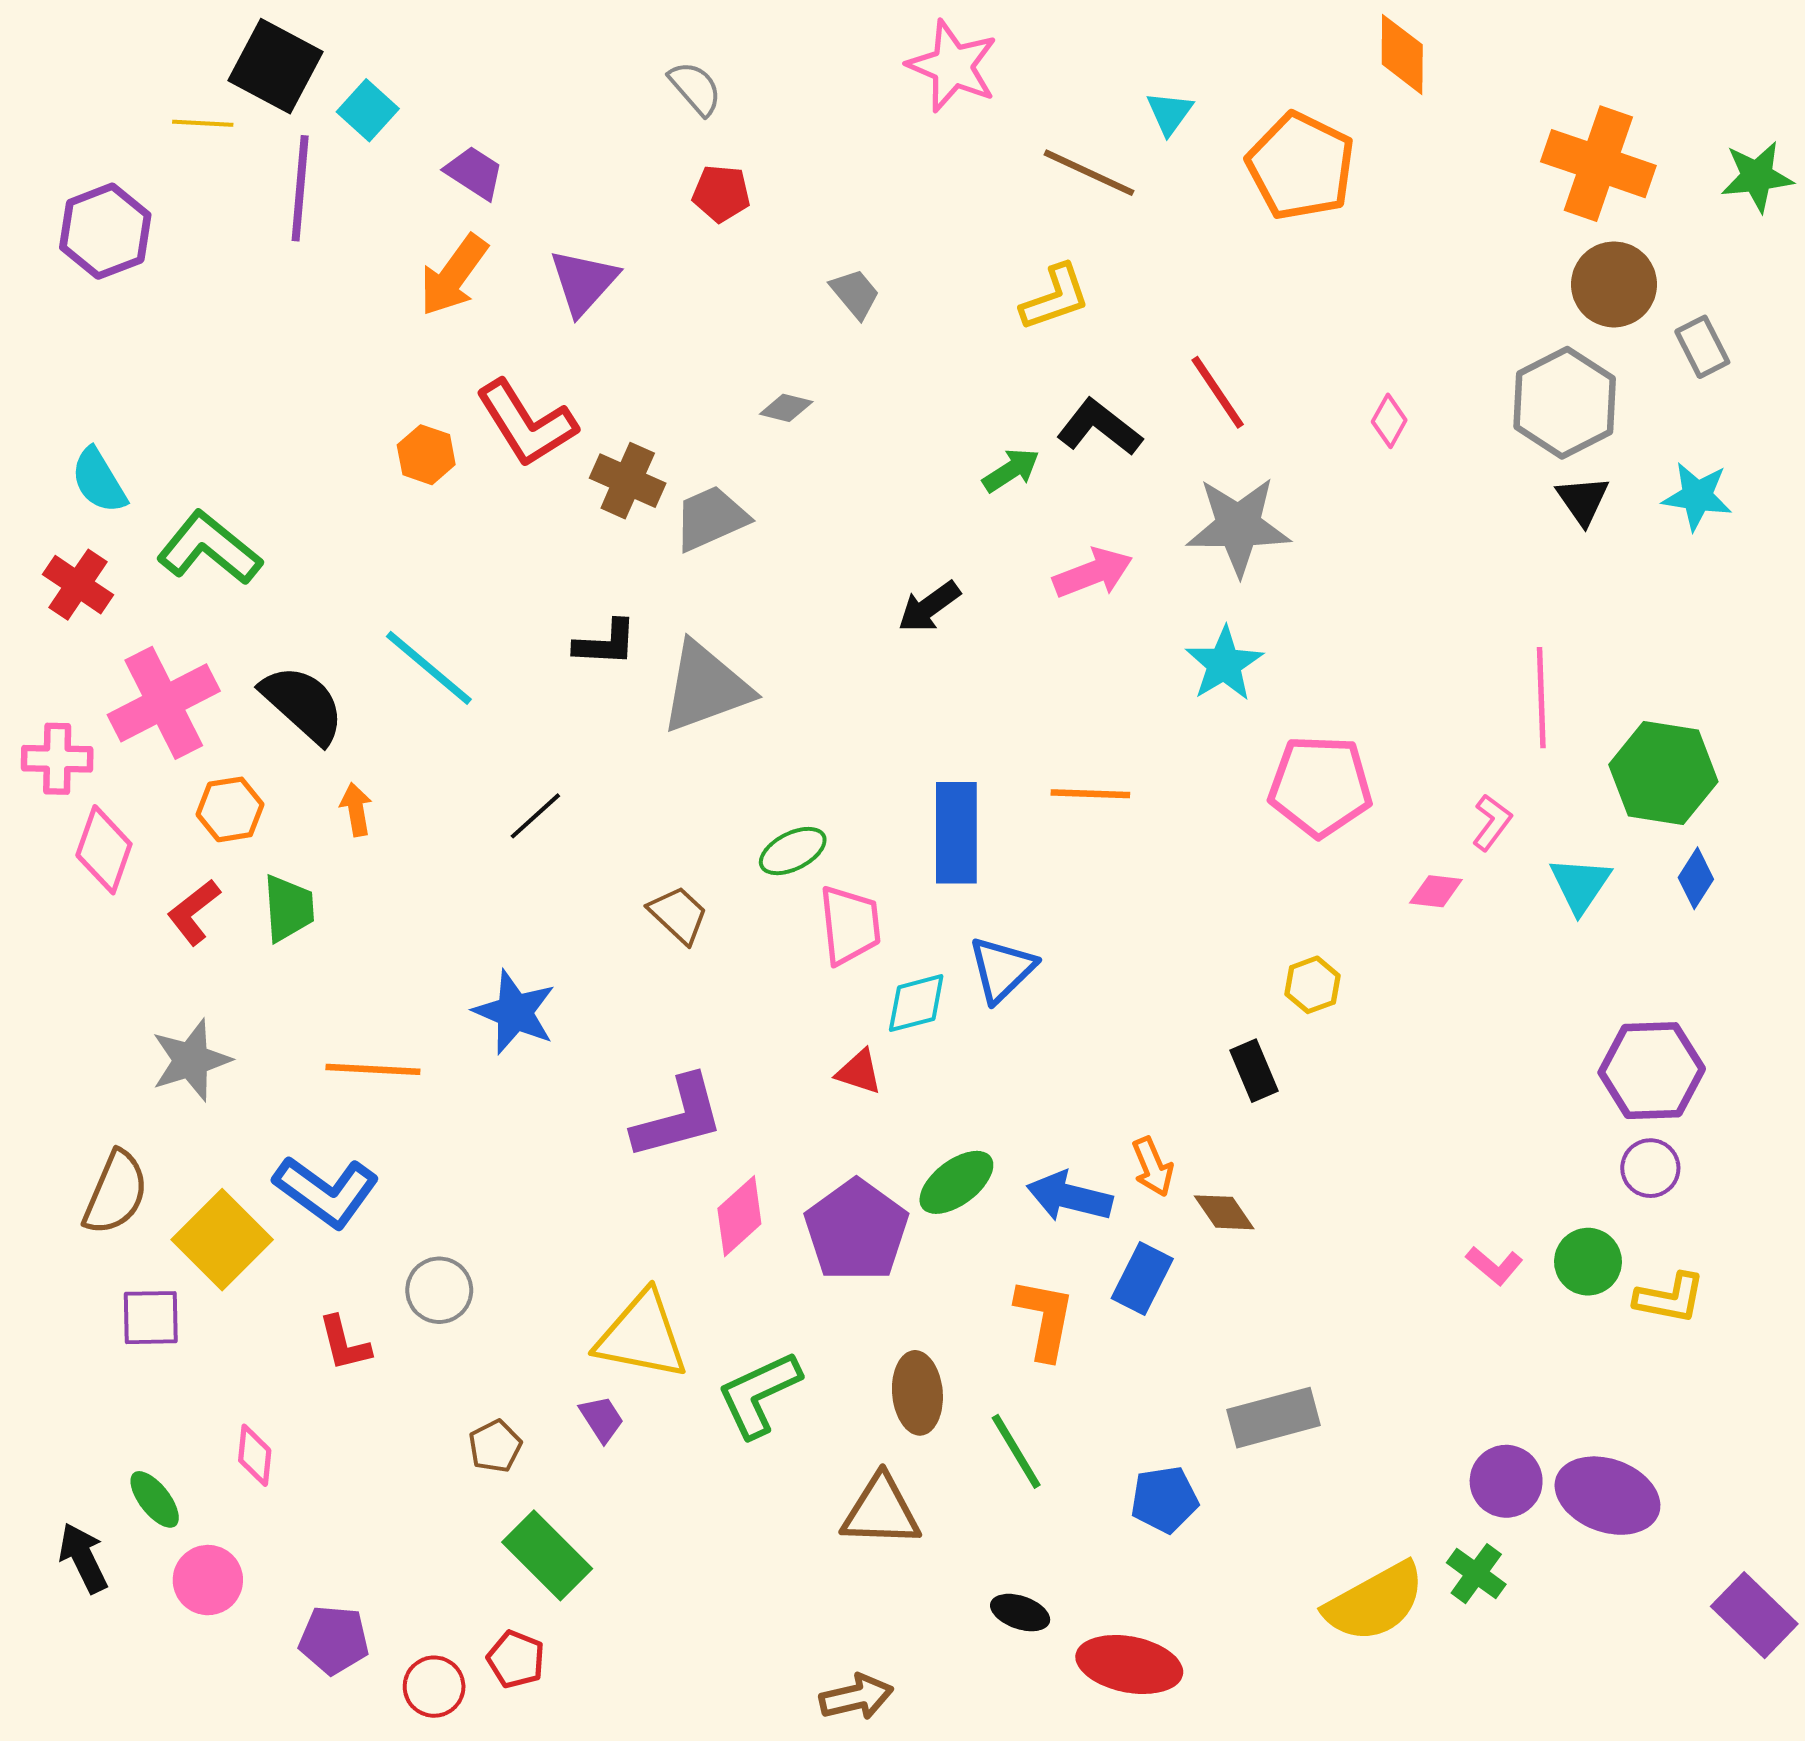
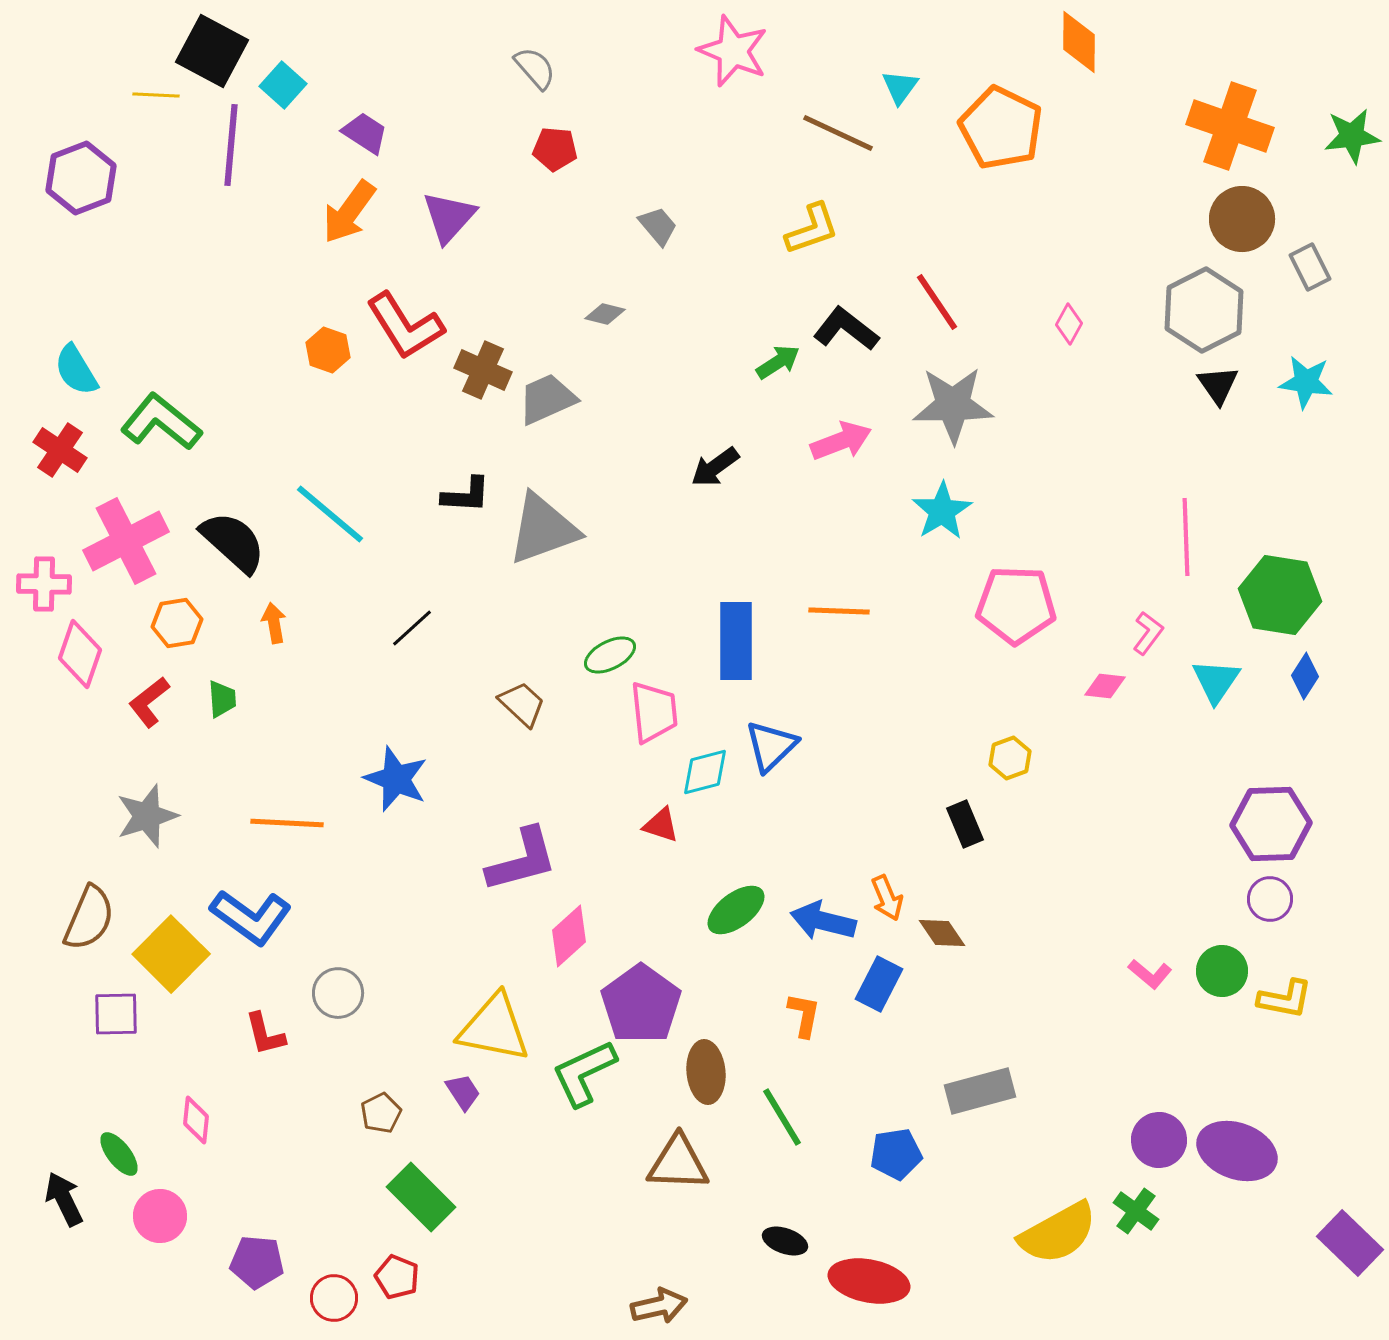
green trapezoid: (288, 908) -> (222, 699), size x0.7
purple pentagon: (856, 1230) -> (641, 1004), moved
orange L-shape: (1045, 1319) -> (804, 1015), size x0.7

